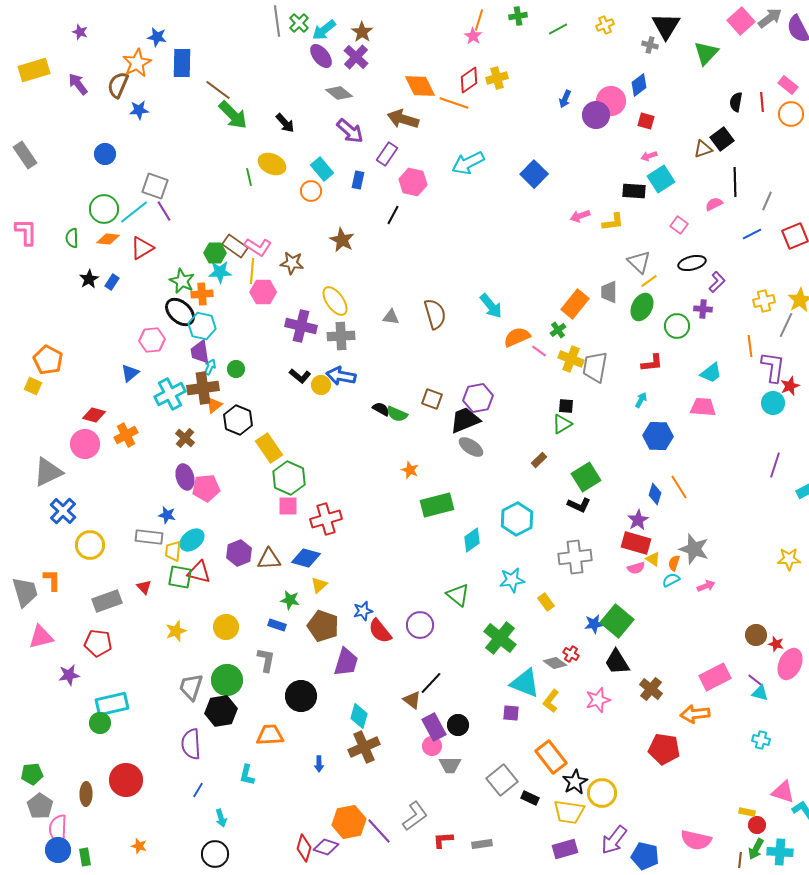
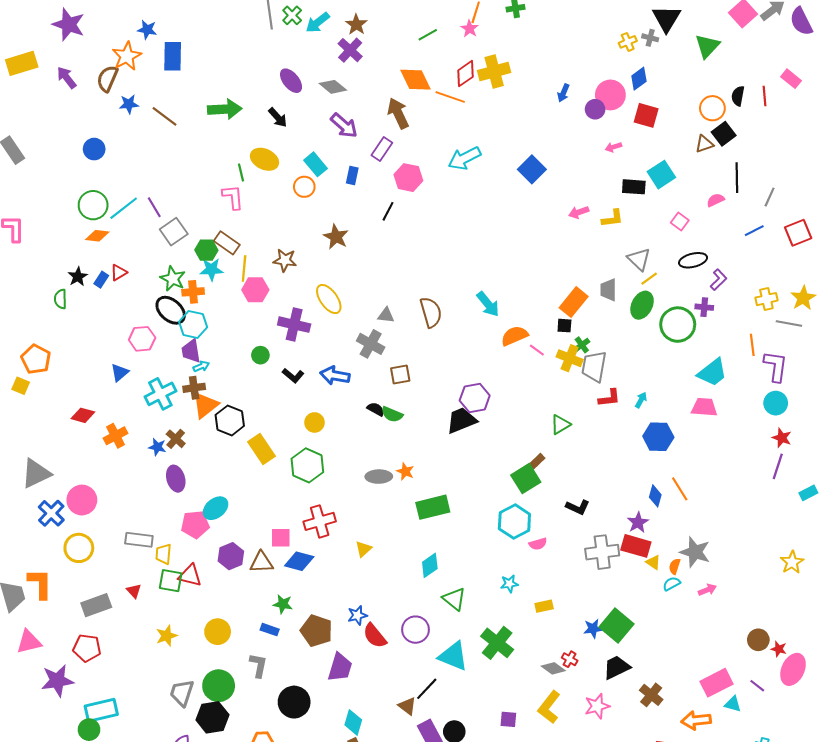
yellow cross: (605, 25) -> (628, 42), moved
green line: (558, 29) -> (428, 35), moved
purple star: (80, 32) -> (69, 25), size x2.0
purple ellipse: (321, 56) -> (291, 81), moved
yellow cross: (497, 78) -> (494, 71), size x1.4
brown line: (218, 90) -> (165, 116), moved
orange circle: (791, 114) -> (712, 108), moved
green arrow: (233, 115) -> (225, 109), turned -48
purple circle: (596, 115) -> (595, 109), size x0.7
brown arrow: (403, 119) -> (398, 113), turned 48
red square: (646, 121) -> (646, 115), size x1.4
pink arrow: (649, 156) -> (613, 147), moved
gray square: (155, 186) -> (174, 232), moved, turned 36
green semicircle: (72, 238) -> (60, 299), moved
pink L-shape: (258, 247) -> (233, 197), moved, turned -128
red triangle: (142, 248) -> (119, 272), moved, size x0.7
gray line: (786, 325) -> (789, 324), turned 75
green circle: (677, 326) -> (678, 325), size x1.4
green cross: (558, 330) -> (582, 345), moved
gray cross: (341, 336) -> (371, 344), moved, turned 32
red L-shape: (652, 363) -> (609, 398), moved
cyan arrow: (210, 367) -> (201, 366), turned 42
green circle: (236, 369) -> (260, 355), moved
cyan trapezoid: (711, 373) -> (712, 372), size x1.4
yellow circle: (321, 385) -> (314, 422), moved
red star: (790, 386) -> (782, 438), moved, turned -30
brown cross: (203, 388) -> (194, 388), size x0.7
brown square: (432, 399) -> (400, 375), moved, turned -30
orange triangle: (214, 405) -> (205, 405), size x1.6
black square: (566, 406) -> (564, 326), moved
pink circle: (85, 444) -> (82, 500), moved
gray ellipse: (471, 447) -> (379, 477), moved, turned -35
green square: (586, 477) -> (526, 479), moved
green hexagon: (289, 478) -> (307, 465), moved
pink pentagon: (206, 488) -> (195, 525), moved
pink square: (288, 506) -> (281, 538), moved
blue star: (167, 515) -> (157, 447), moved
cyan ellipse: (192, 540) -> (216, 508), moved
cyan diamond: (472, 540) -> (430, 565), moved
gray cross: (575, 557) -> (602, 552), moved
yellow star: (789, 559) -> (792, 562), turned -30
pink semicircle: (636, 568) -> (538, 544), moved
orange L-shape: (52, 580) -> (40, 584), size x1.4
cyan star: (512, 580) -> (509, 584), size x0.7
yellow triangle: (319, 585) -> (363, 549), moved
yellow rectangle: (546, 602) -> (544, 606), turned -66
black trapezoid: (617, 662) -> (616, 667), turned 96
purple star: (69, 675) -> (57, 681), size x1.5
cyan triangle: (525, 683) -> (453, 656), moved
cyan triangle: (760, 693) -> (733, 704), moved
yellow L-shape: (551, 701) -> (549, 707), size x1.4

